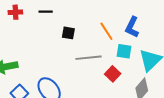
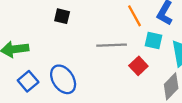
black square: (68, 33) -> (62, 16), moved

